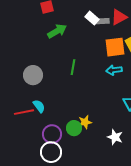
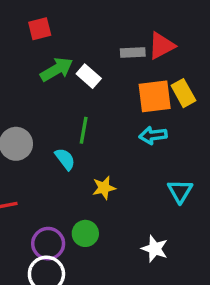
white rectangle: (92, 18) -> (89, 76), moved
cyan semicircle: (39, 106) -> (65, 159), moved
yellow star: (85, 122) -> (104, 188), moved

